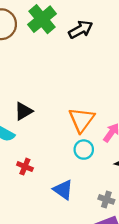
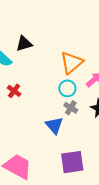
blue triangle: (63, 190) -> (54, 125), moved
gray cross: (106, 199) -> (71, 108), moved

